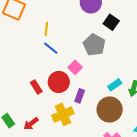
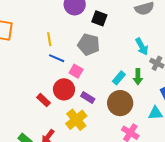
yellow line: (46, 29) -> (49, 39), moved
blue line: (51, 48) -> (57, 58), moved
purple rectangle: (80, 96) -> (88, 97), turned -64

